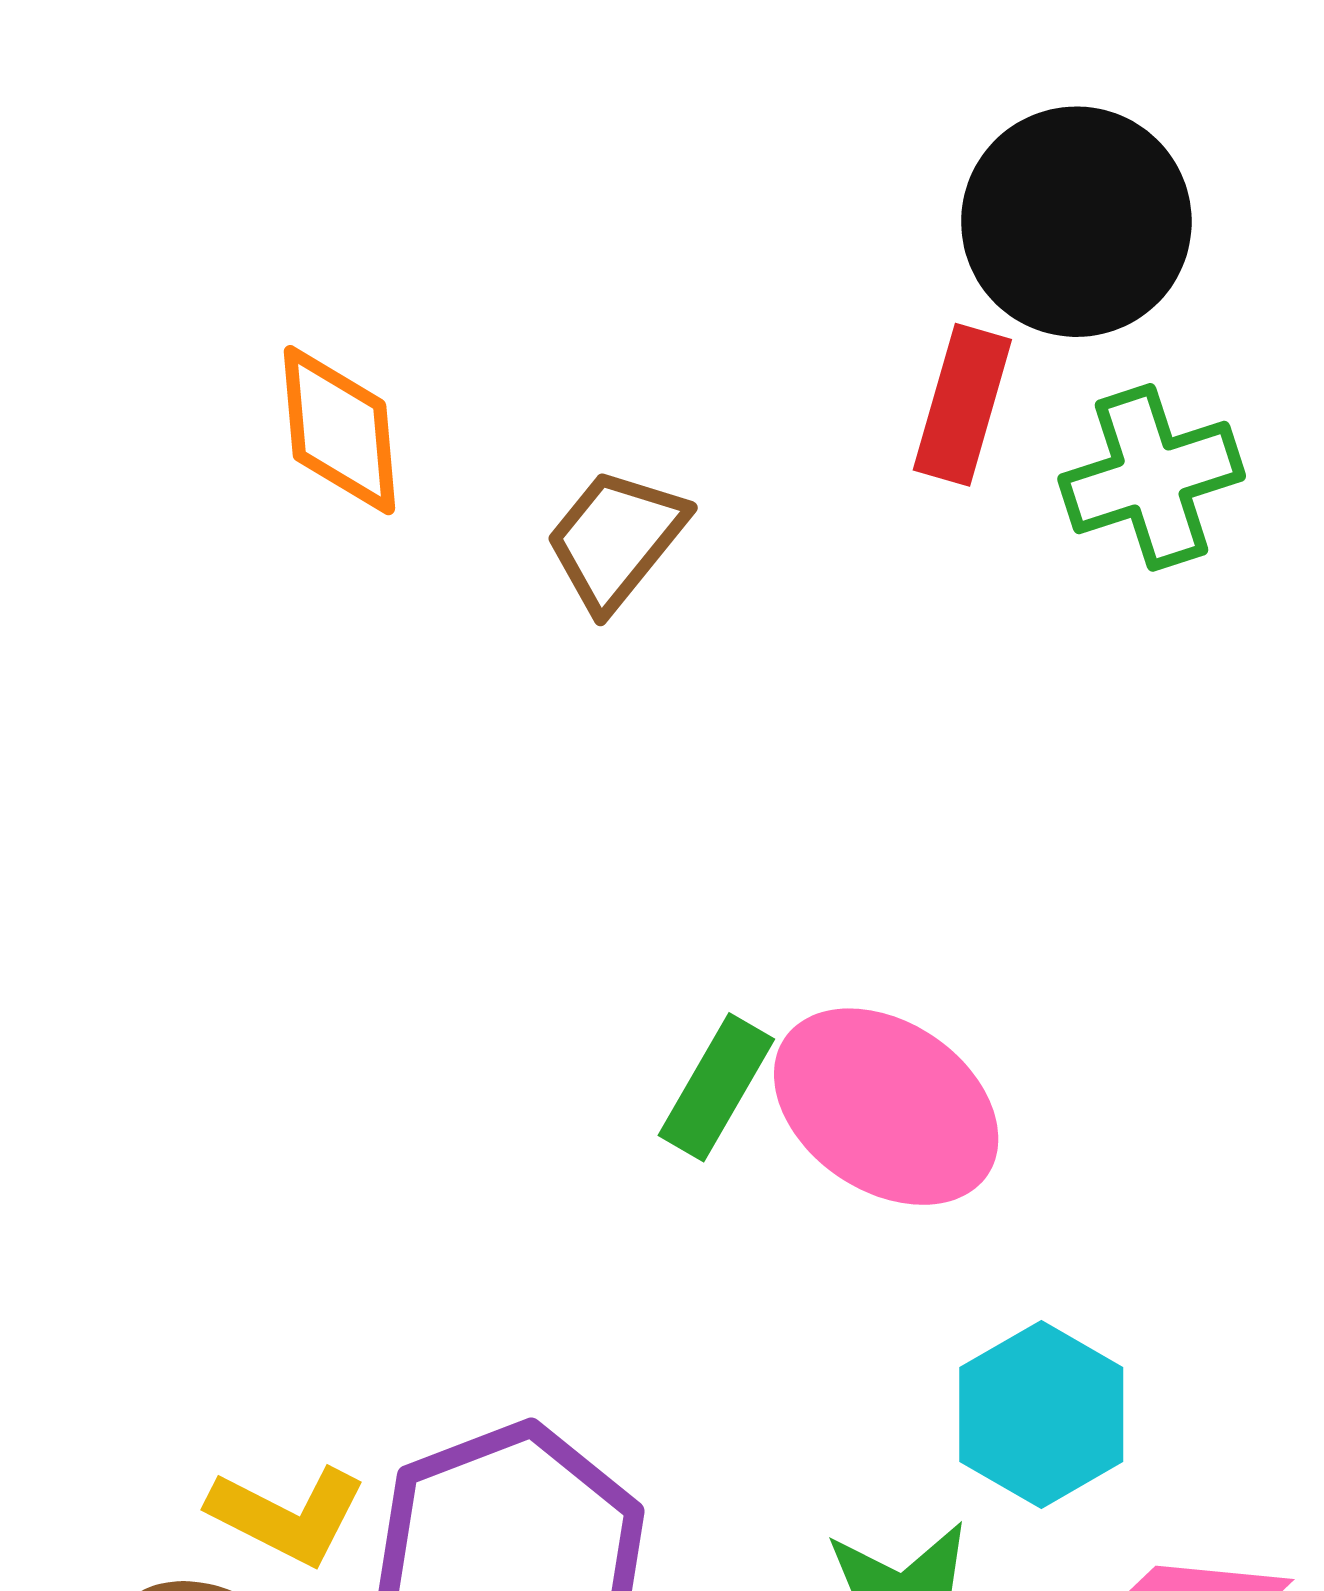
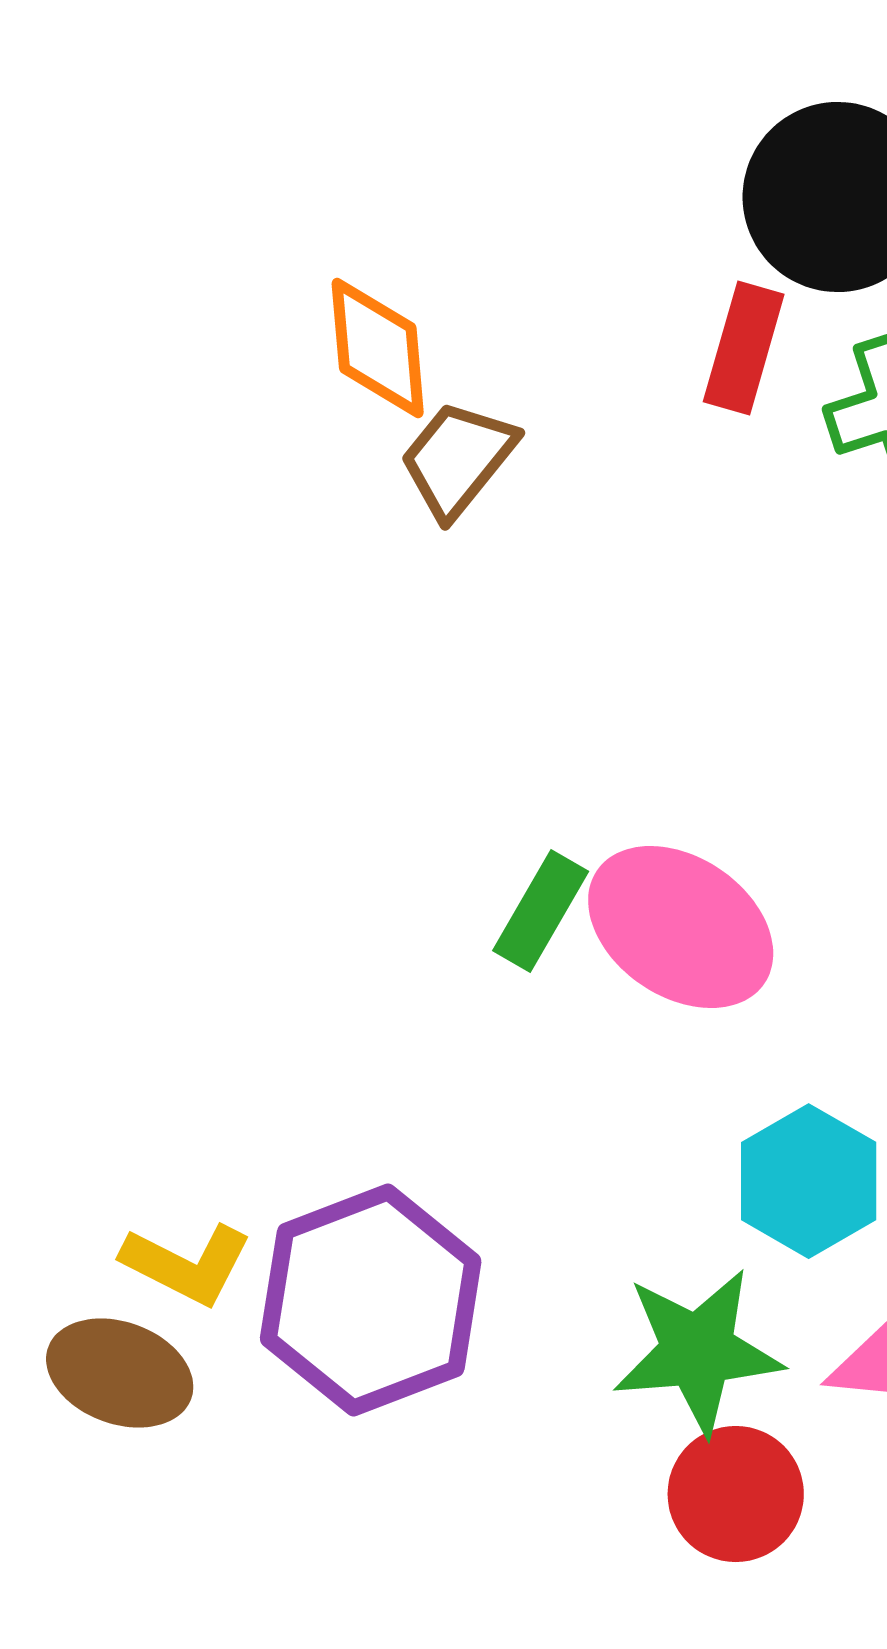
orange diamond: (339, 430) -> (378, 348), moved

